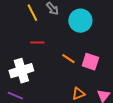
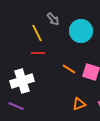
yellow line: (32, 13) -> (37, 33), moved

